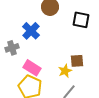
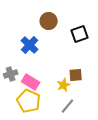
black square: (81, 20) -> (80, 34), turned -30
gray cross: (12, 48) -> (11, 74), moved

